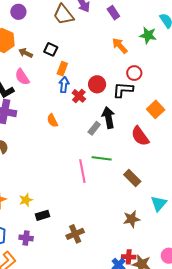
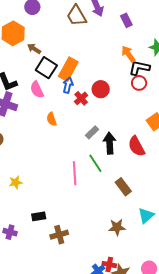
black square: (51, 49) -> (46, 68), moved, size x1.5
orange rectangle: (62, 69) -> (68, 69), size x1.6
pink semicircle: (22, 77) -> (37, 90), moved
black L-shape: (123, 90) -> (139, 68), moved
black arrow: (108, 118) -> (110, 143), moved
green line: (102, 158) -> (95, 163), turned 42
yellow star: (26, 200) -> (16, 182), moved
black rectangle: (43, 215) -> (39, 216), moved

